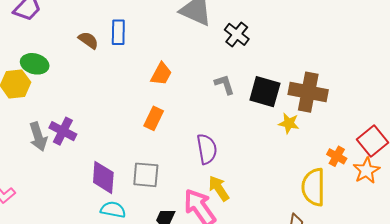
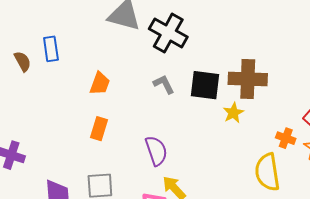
black cross: (237, 34) -> (168, 33), size x1.5
brown semicircle: (88, 40) -> (23, 61), turned 35
yellow star: (289, 123) -> (233, 113), turned -30

